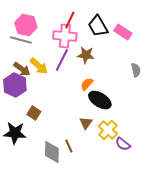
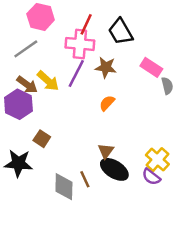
pink hexagon: (26, 25) -> (41, 17), moved
pink rectangle: (123, 32) -> (151, 67), moved
gray line: (21, 40) -> (26, 49), turned -50
black ellipse: (100, 100) -> (114, 169), moved
yellow cross: (108, 130) -> (157, 160), moved

